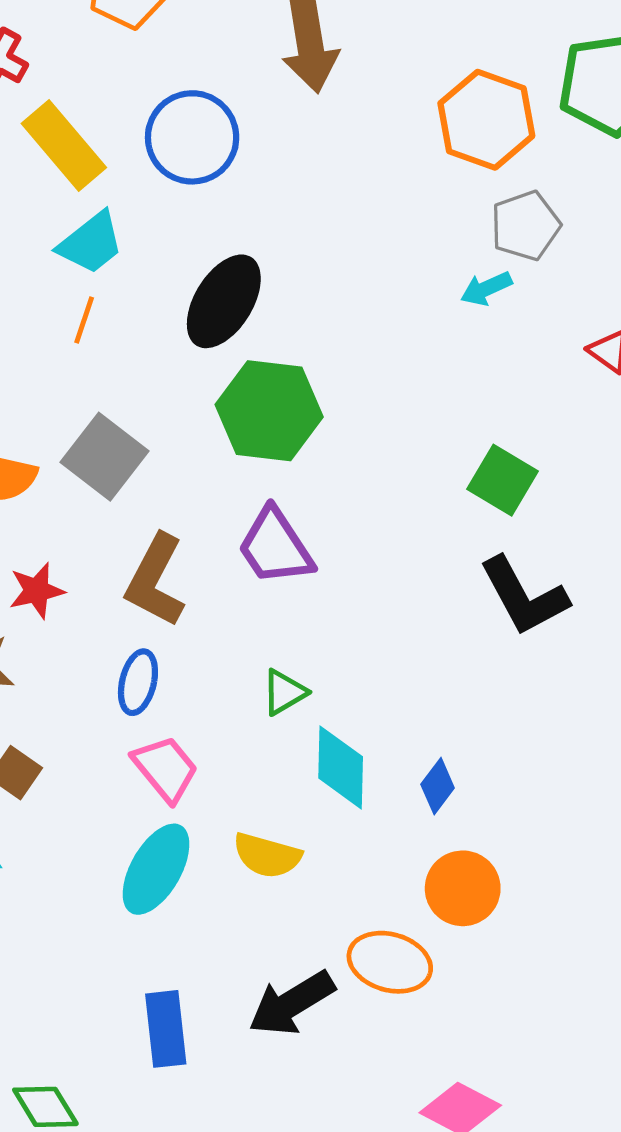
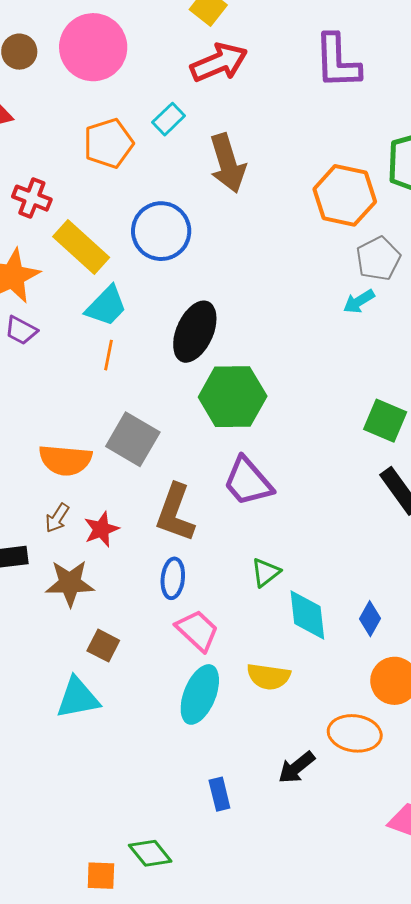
black arrow: (292, 1003) -> (296, 767), size x0.7
blue rectangle: (166, 1029) -> (219, 794), size x0.7

